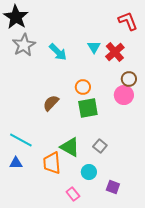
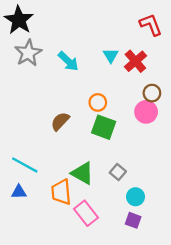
green square: (88, 108) -> (104, 127), turned 30
cyan circle: (89, 172) -> (135, 197), moved
pink rectangle: (73, 194) -> (86, 213), moved, size x1.5

